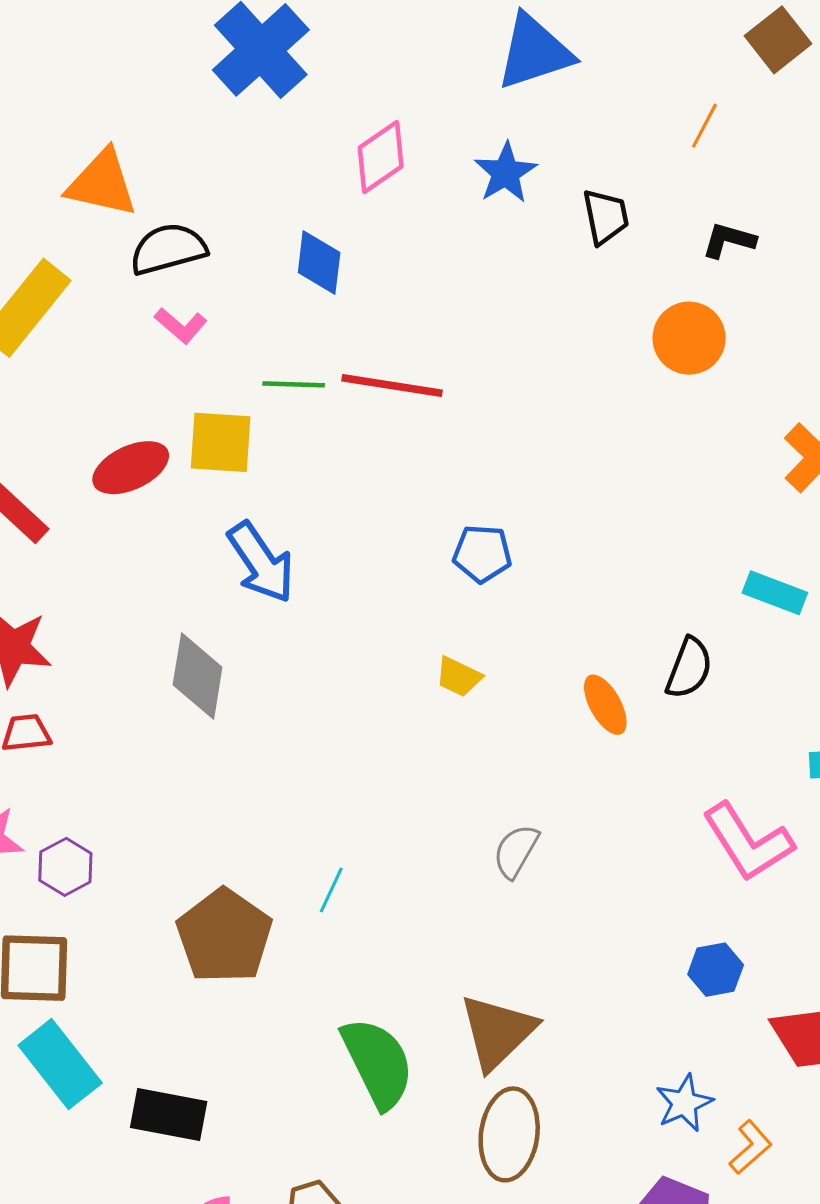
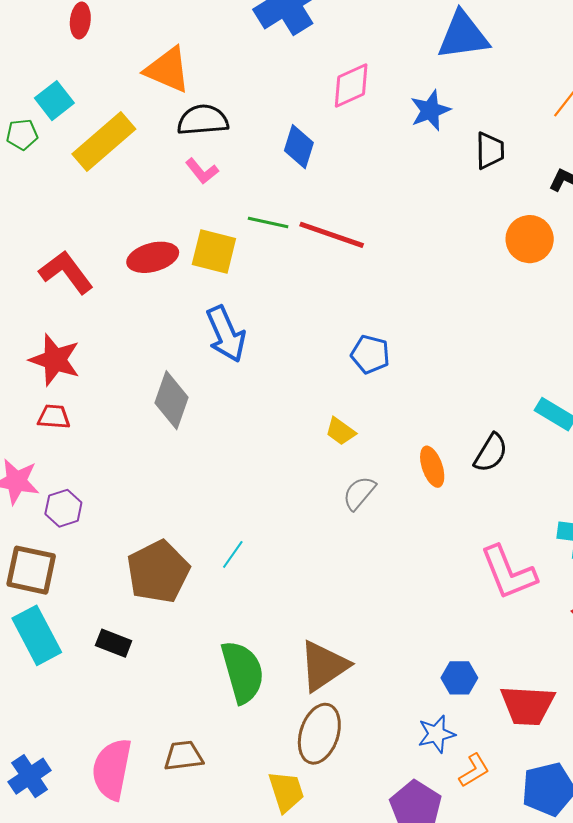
gray semicircle: (516, 851) -> (359, 493), moved
blue hexagon: (716, 970) -> (459, 678), moved
black rectangle: (169, 1114) -> (114, 643), moved, size x0.7

